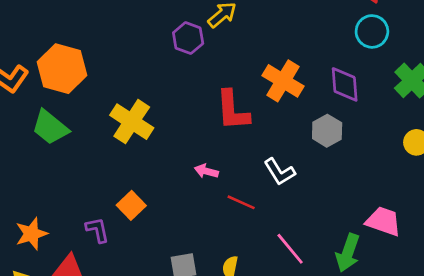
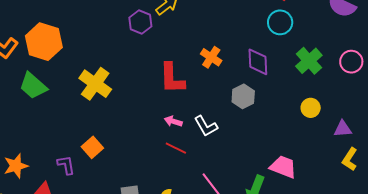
orange cross: (283, 81) -> (211, 57), size x0.7
pink arrow: (206, 171) -> (173, 121), moved

